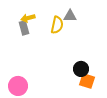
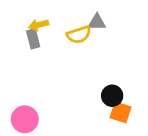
yellow semicircle: (57, 25) -> (79, 35), turned 60

